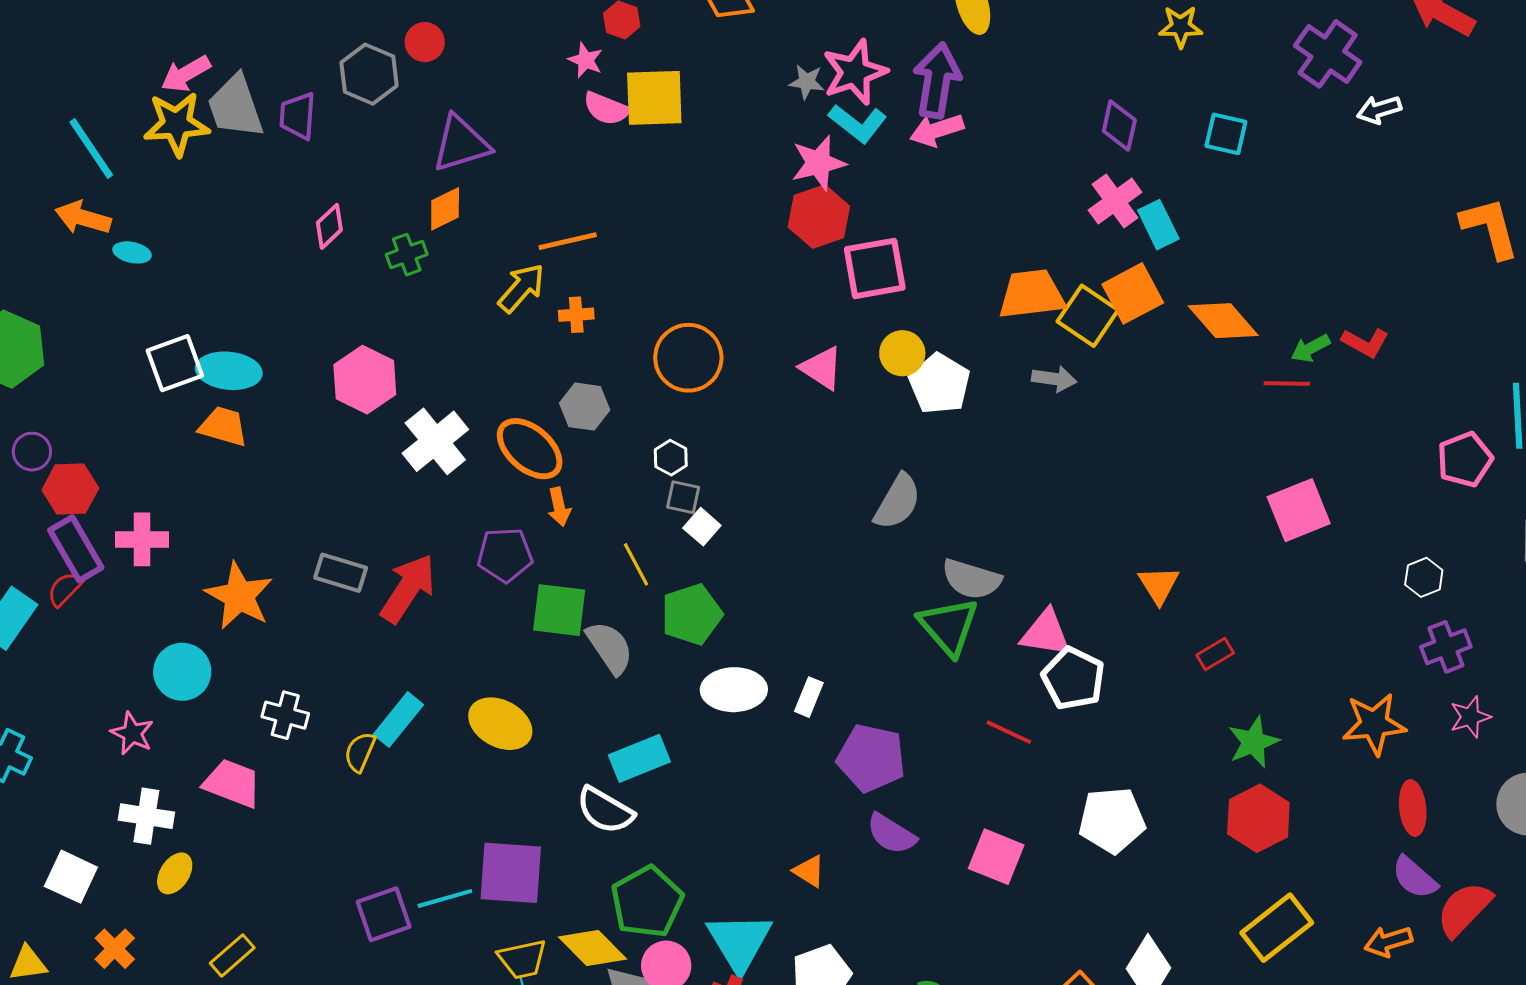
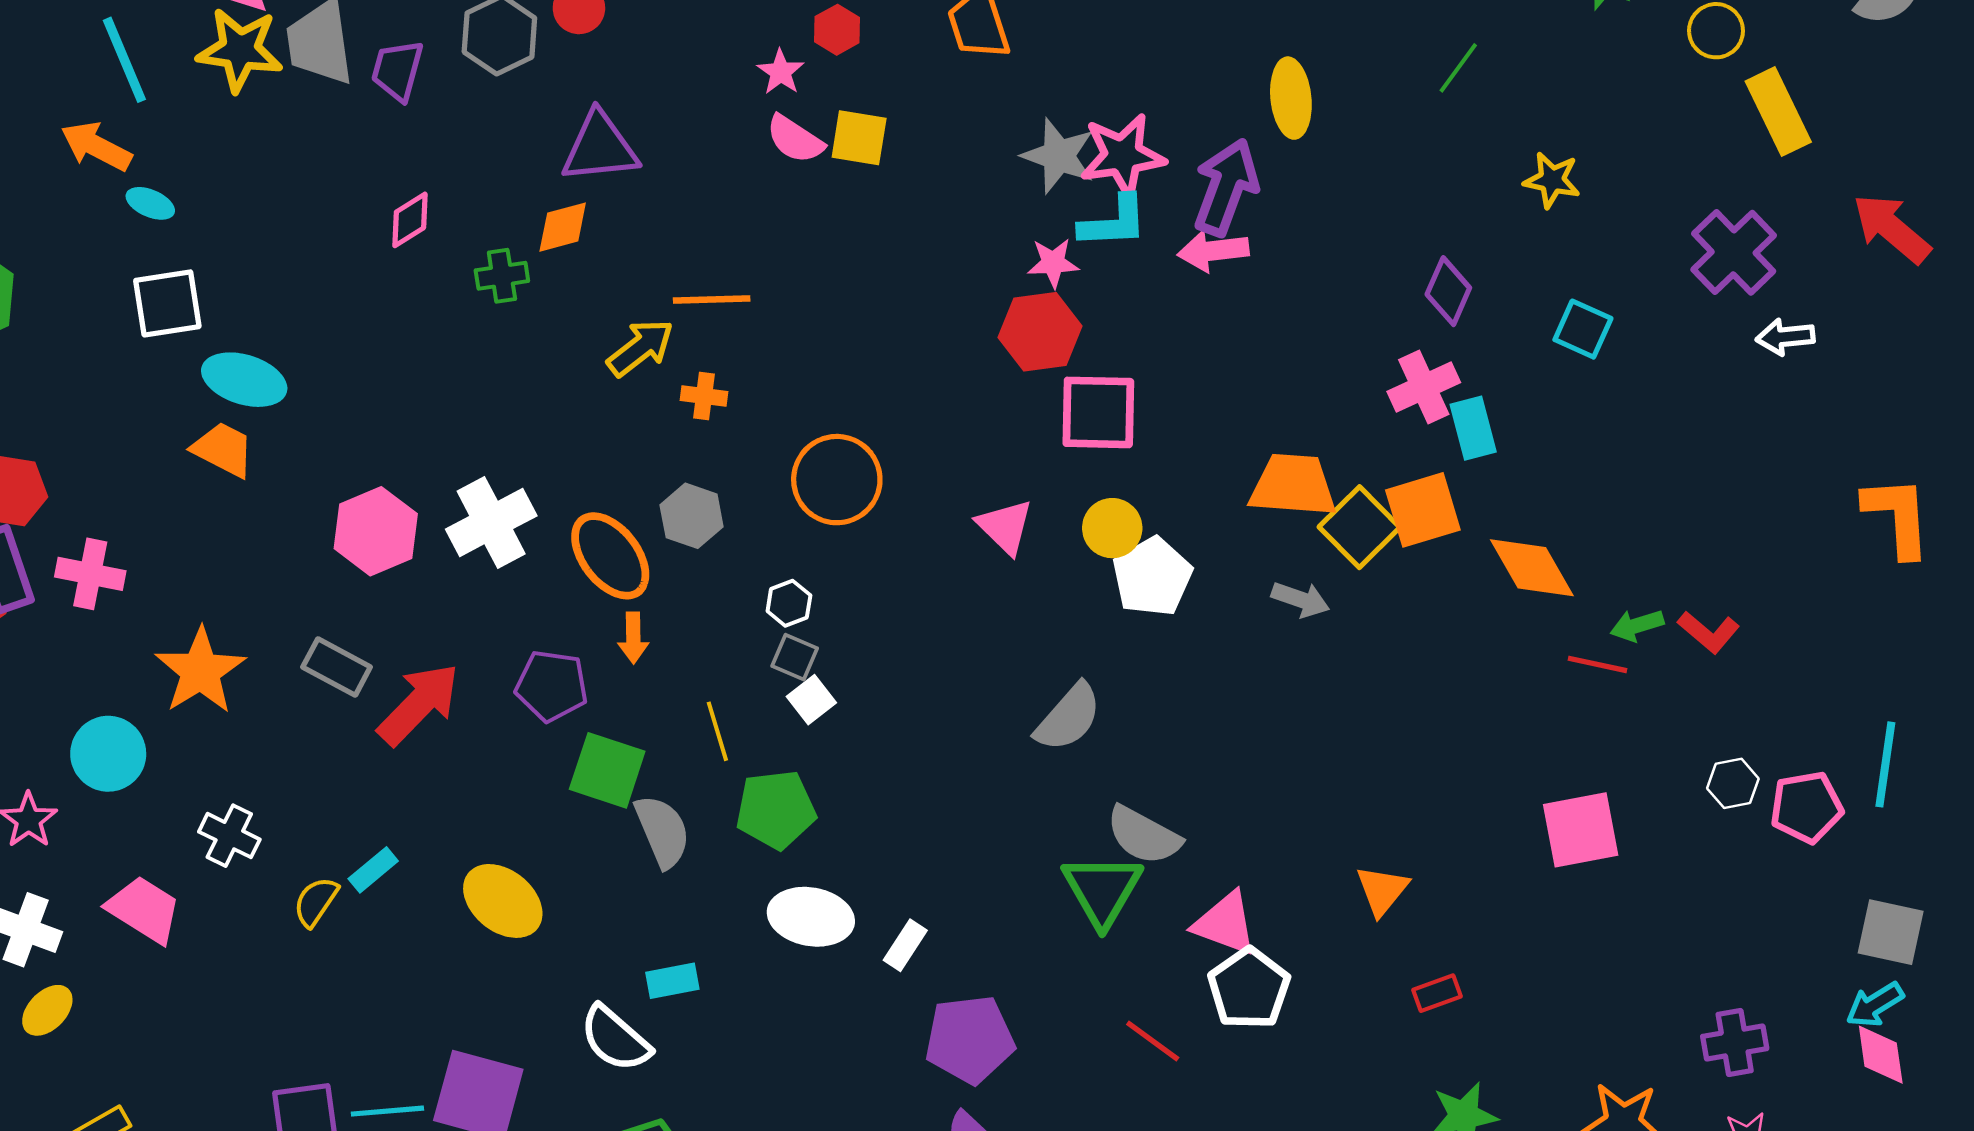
gray star: (807, 82) -> (1059, 156), size x1.6
yellow square: (654, 98) -> (859, 138), size x0.7
cyan L-shape: (858, 123) -> (1114, 222), turned -52
pink star: (818, 163) -> (1053, 263), size x0.7
white square: (175, 363) -> (167, 303), moved
pink hexagon: (365, 380) -> (376, 531), moved
white hexagon: (1424, 577) -> (1733, 783), moved
cyan rectangle: (398, 720) -> (373, 870), size x0.7
cyan rectangle: (639, 758) -> (672, 981), size x0.7
purple pentagon: (871, 758) -> (970, 1039), turned -30

